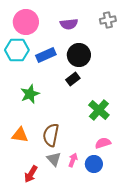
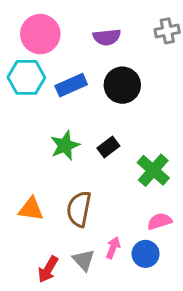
black rectangle: (73, 79) -> (108, 147), moved
green star: (30, 94) -> (65, 146), moved
gray triangle: (54, 159) -> (84, 260), moved

